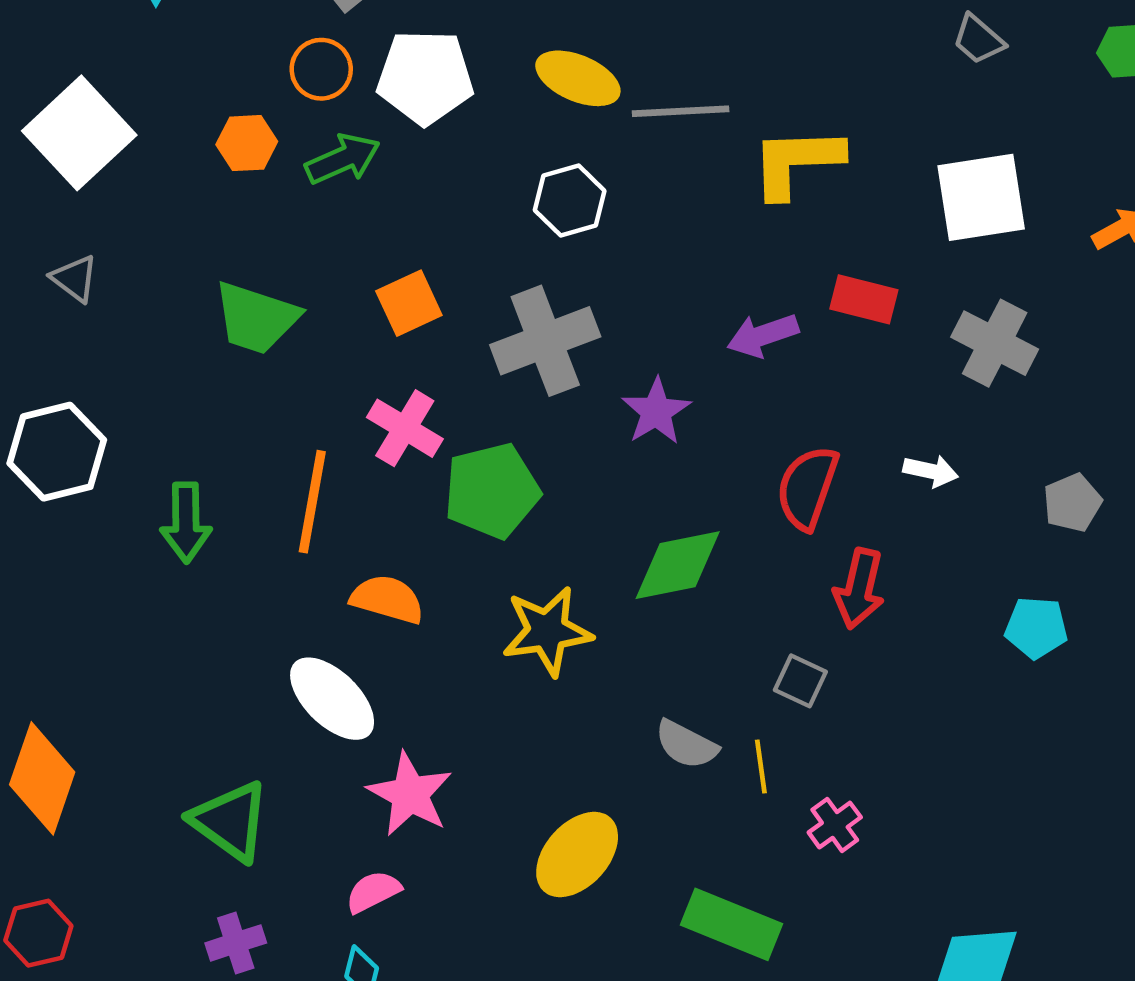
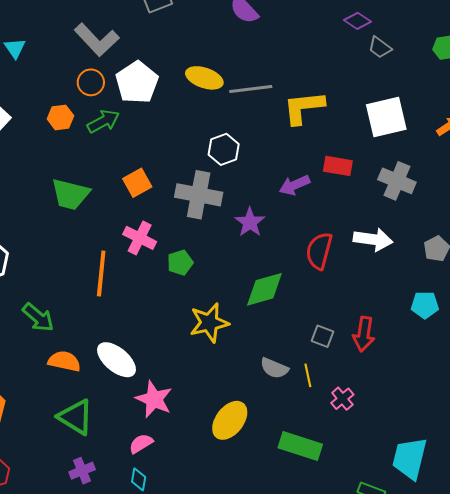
white pentagon: (425, 77) -> (137, 82), turned -30
white hexagon: (570, 200) -> (224, 149), moved
gray cross: (545, 341) -> (199, 195), turned 36
white arrow: (931, 471) -> (373, 239), size x1.6
green pentagon: (492, 491) -> (180, 263), size x0.6
green arrow: (186, 523) -> (38, 317), moved, turned -44
red arrow: (859, 589) -> (364, 334), moved
orange semicircle: (387, 599) -> (64, 361), moved

